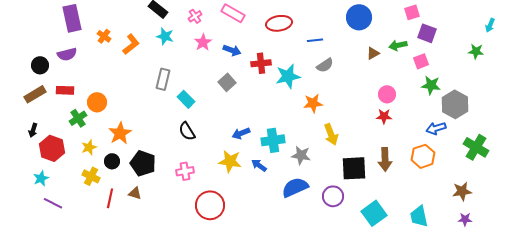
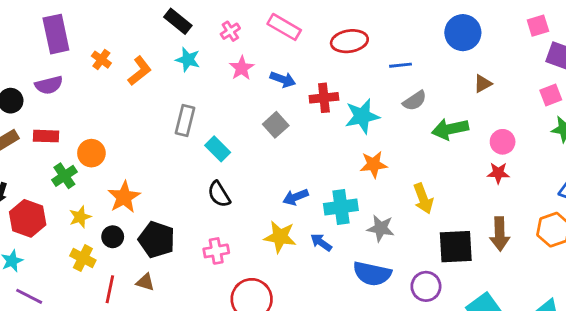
green arrow: (398, 45) -> (450, 129), moved, size x1.4
orange star: (313, 103) -> (374, 164), moved
blue semicircle: (295, 187) -> (372, 274), turned -144

